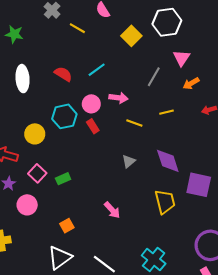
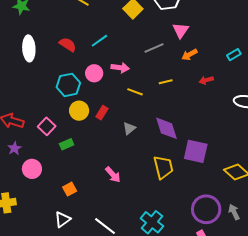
gray line: (154, 77) -> (154, 48), turned 36
red rectangle: (93, 126) -> (102, 113), moved, turned 64
yellow circle: (35, 134) -> (79, 111), moved
pink square: (37, 173) -> (47, 126), moved
white triangle: (60, 258) -> (63, 219), size x0.7

